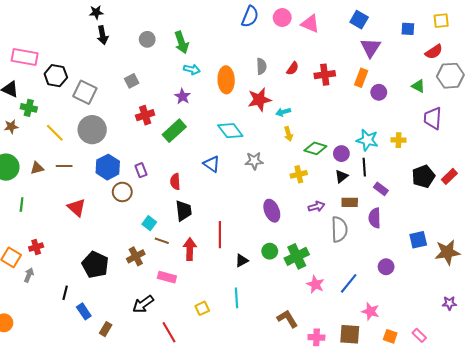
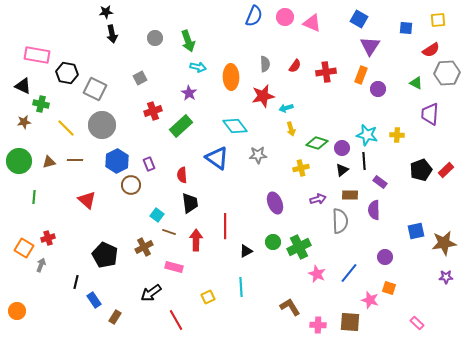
blue triangle: (212, 164) -> (217, 158), size x1.4
purple star: (449, 303) -> (446, 277), moved
orange square: (390, 336) -> (389, 288), moved

